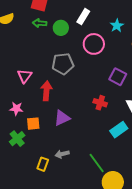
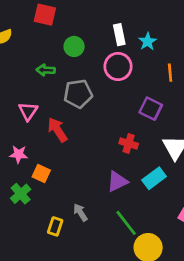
white rectangle: (83, 17) -> (119, 35), moved, turned -42
green arrow: (40, 23) -> (46, 70), moved
red arrow: (46, 91) -> (57, 130), turned -36
purple triangle: (62, 118) -> (117, 181), moved
orange square: (33, 124) -> (41, 173), turned 32
gray arrow: (62, 154) -> (80, 212), turned 72

